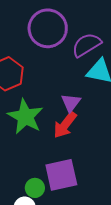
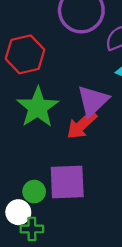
purple triangle: (71, 103) -> (93, 101), size x1.4

